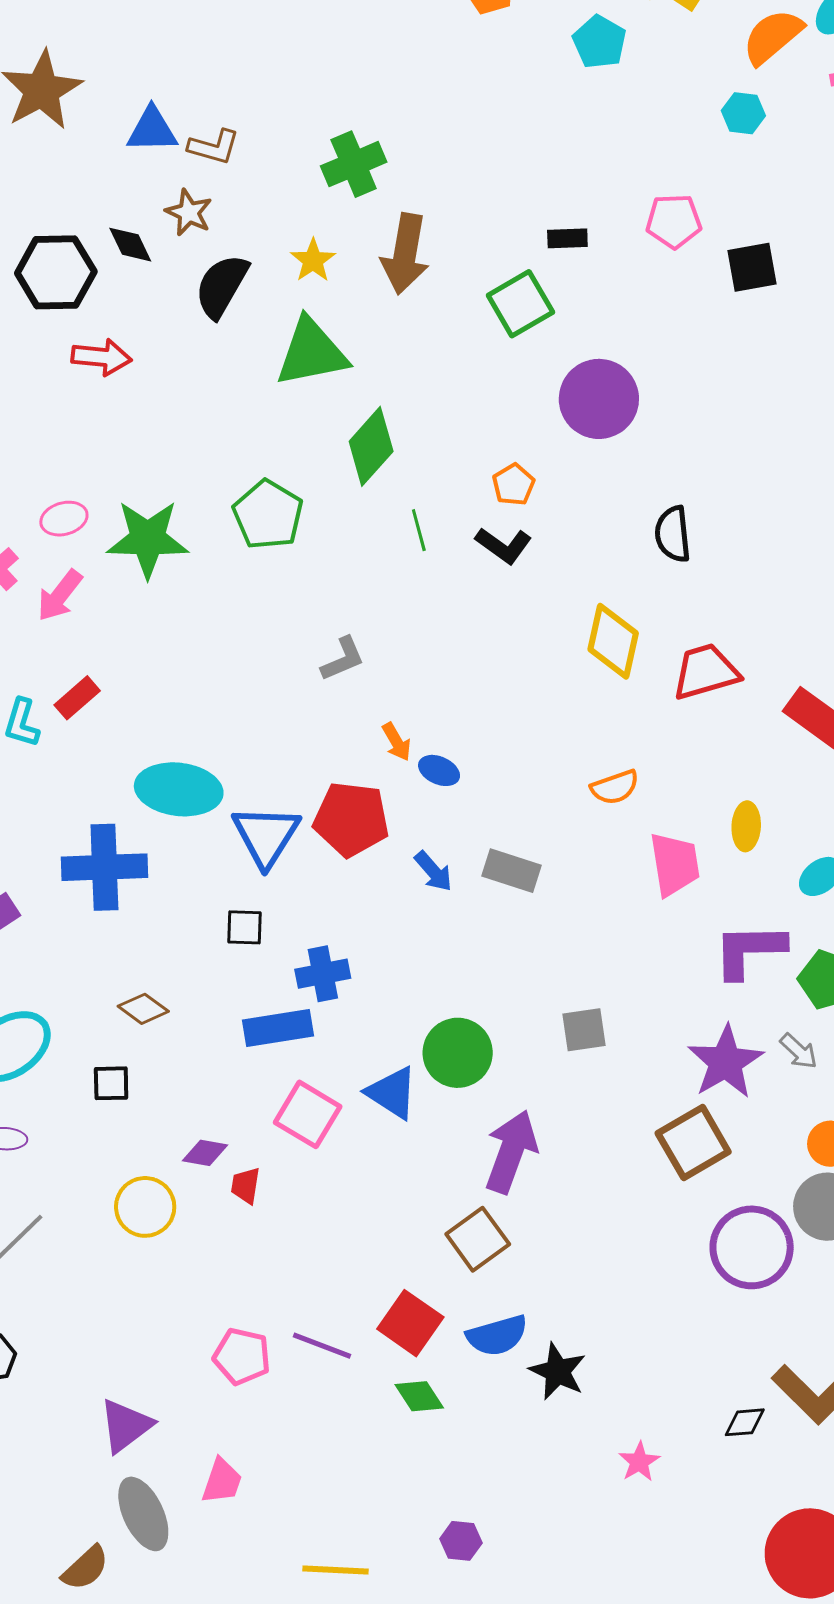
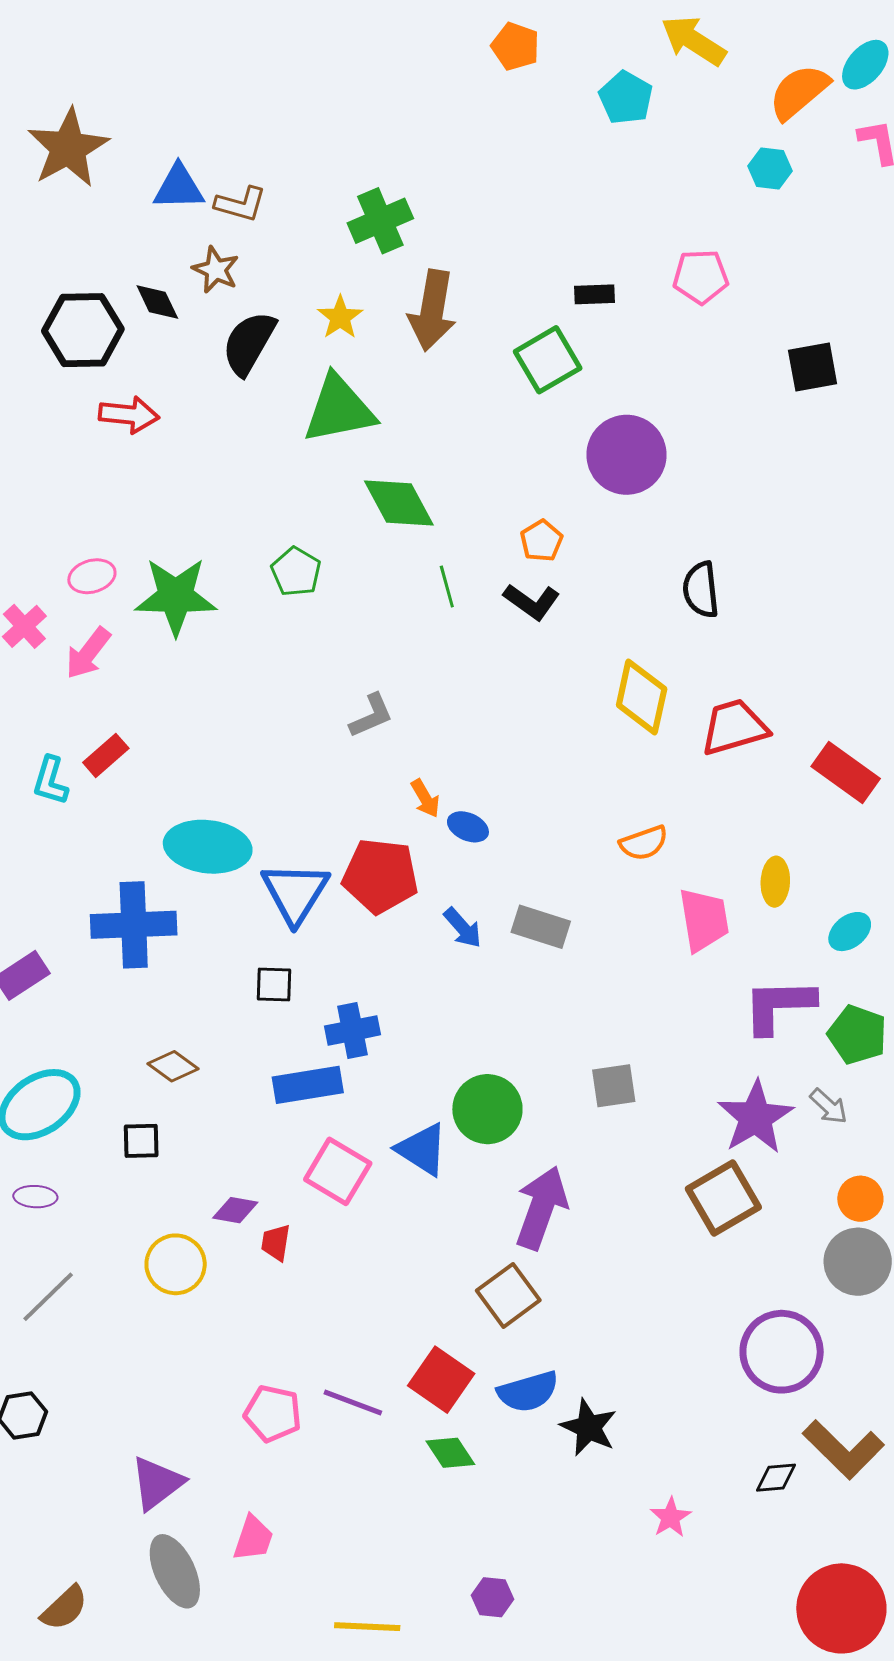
black square: (752, 267) -> (813, 367), moved
green diamond: (371, 446) -> (399, 503), turned -70
green pentagon: (268, 515) -> (296, 572), size x0.7
purple circle: (752, 1247) -> (782, 1352), moved
brown semicircle: (85, 1568) -> (64, 1608), moved

